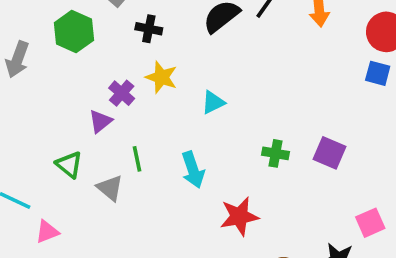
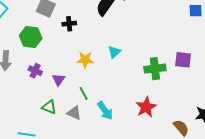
yellow star: (161, 77) -> (85, 60), moved
purple cross: (122, 93) -> (35, 71), moved
green cross: (275, 153) -> (155, 69), size x1.5
cyan arrow: (193, 170) -> (105, 111), moved

